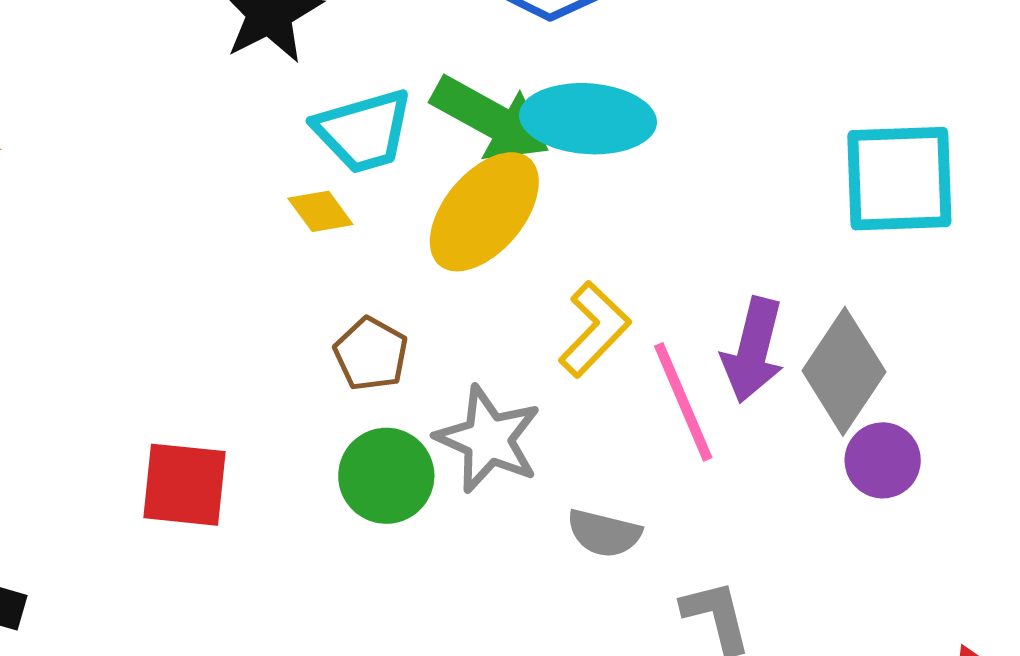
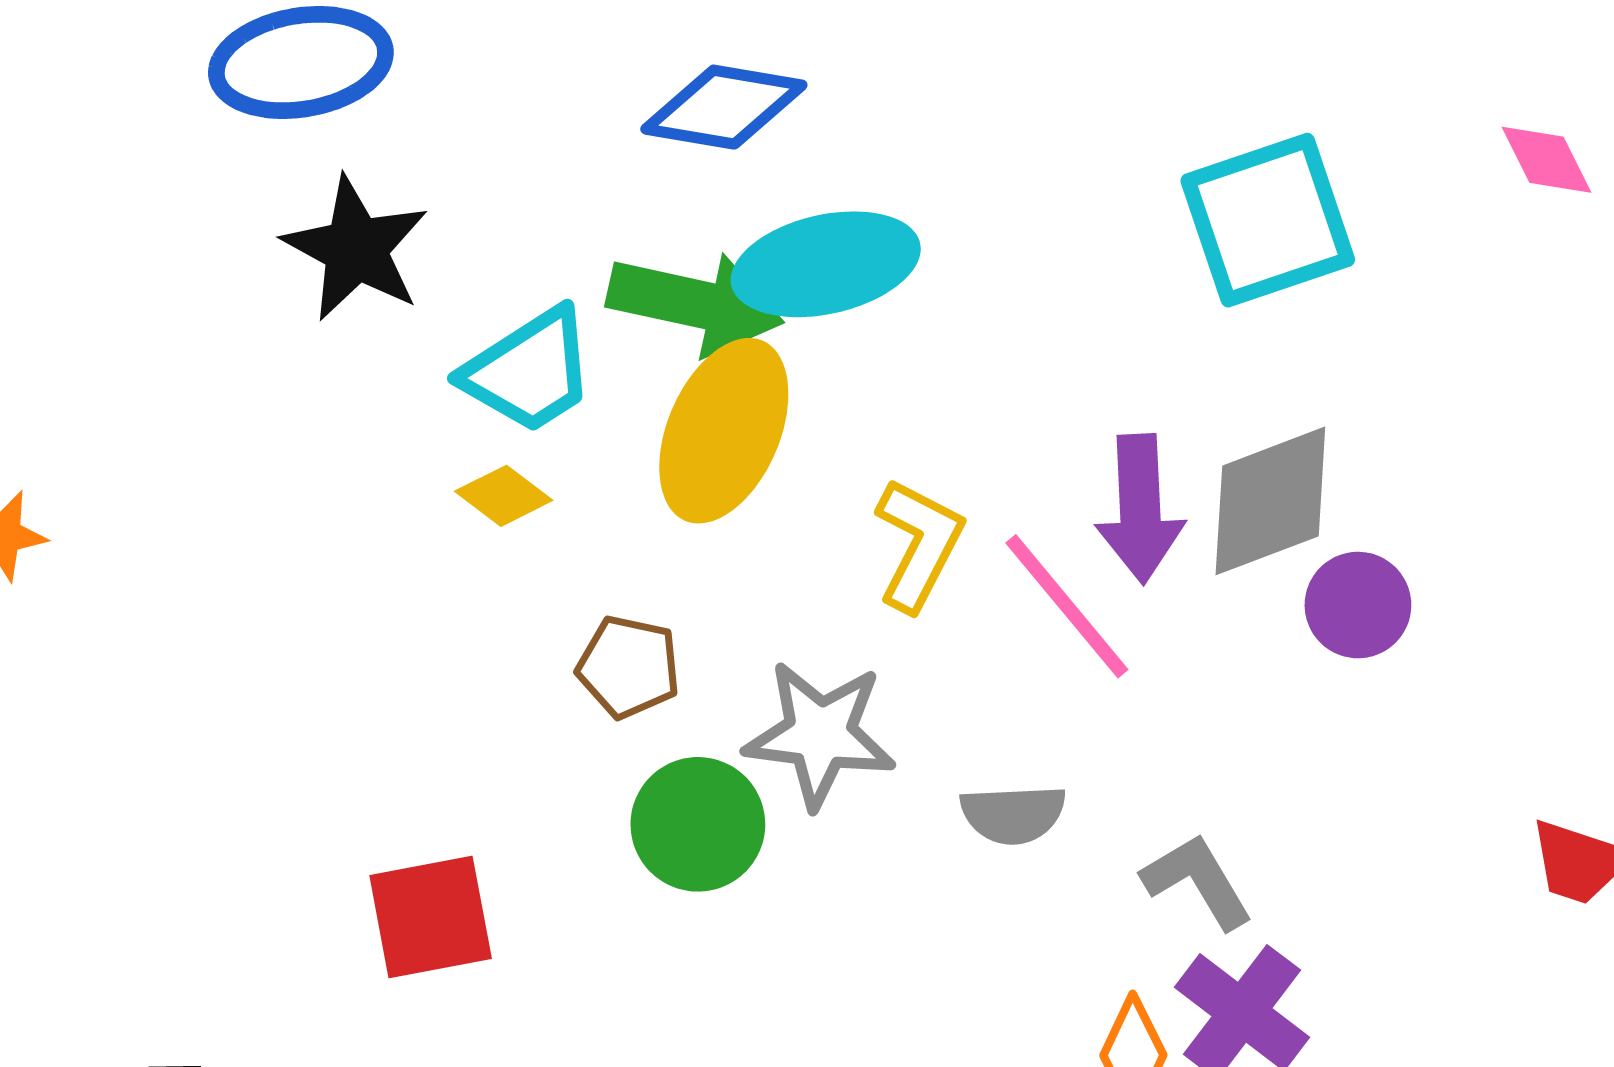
gray diamond: (844, 371) -> (1270, 501), turned 52

